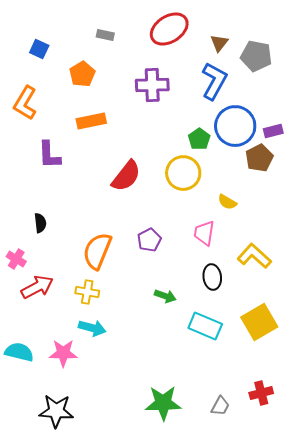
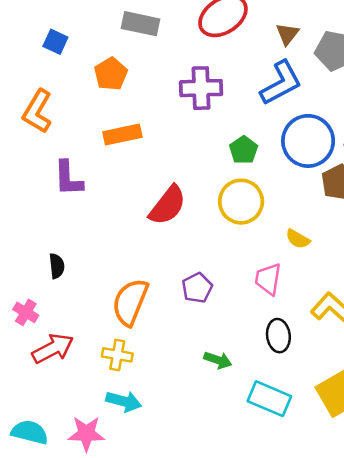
gray rectangle: (105, 35) -> (140, 24), size x1.6
blue L-shape: (214, 81) -> (281, 83), turned 33
green pentagon: (199, 139) -> (244, 150), moved

